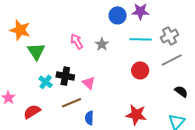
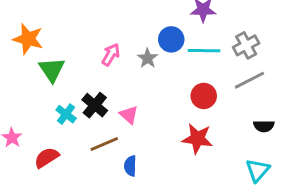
blue circle: (118, 15) -> (171, 39), moved
pink arrow: (77, 41) -> (111, 55), turned 63
black cross: (65, 76) -> (95, 105), turned 30
black semicircle: (181, 92) -> (264, 126), turned 144
red star: (136, 115) -> (197, 139), moved

